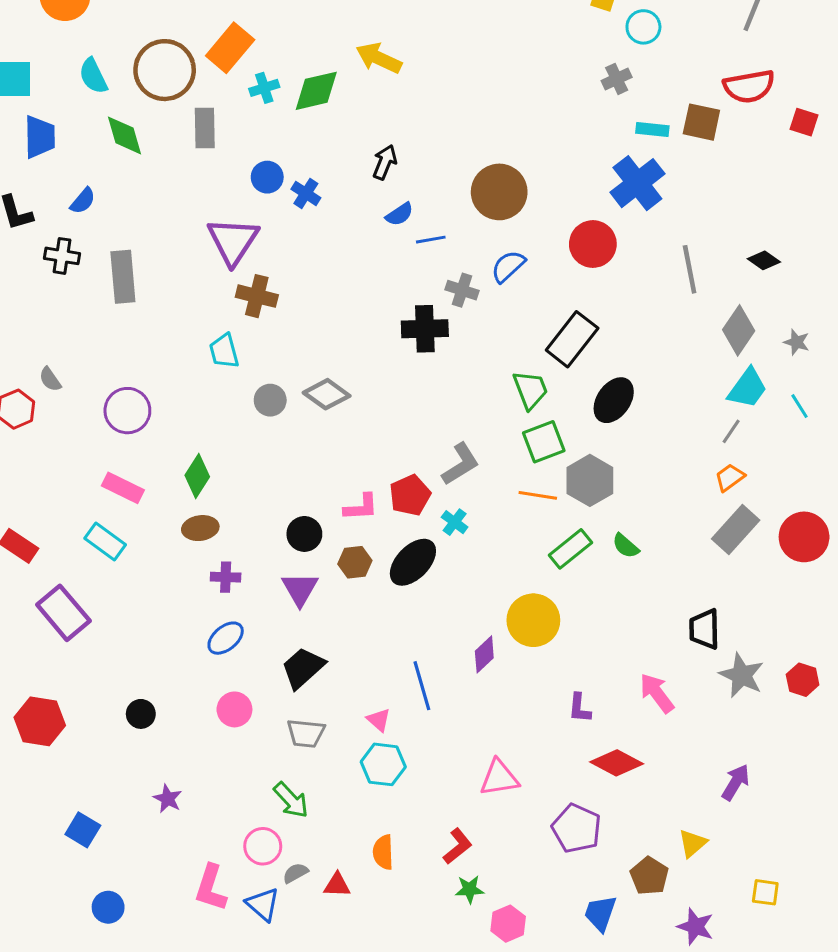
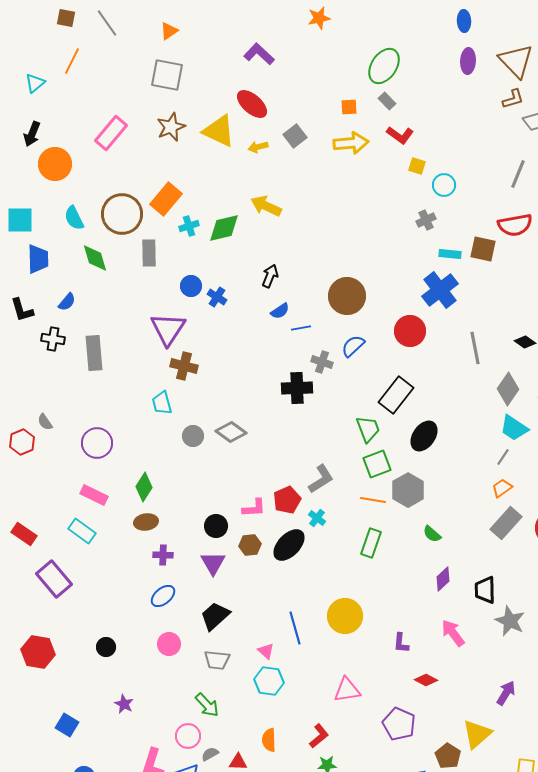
cyan trapezoid: (748, 388) -> (514, 428), turned 88
green rectangle: (571, 549) -> (371, 543), moved, turned -32
yellow circle: (533, 620) -> (345, 616), moved
purple diamond: (484, 654) -> (443, 579), moved
red diamond: (617, 763) -> (426, 680), size x0.7
yellow triangle: (692, 843) -> (477, 734), size x1.5

